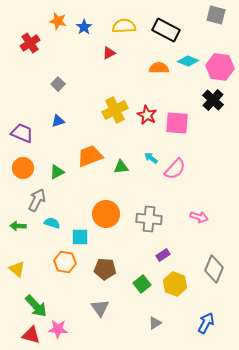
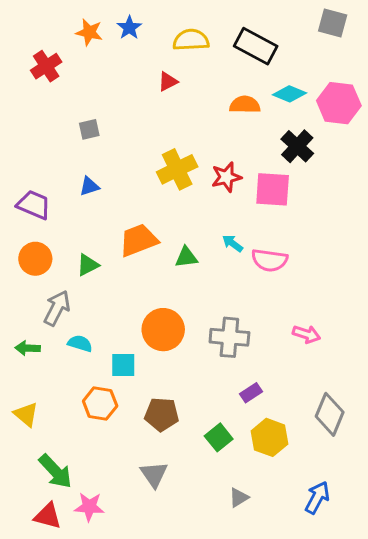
blue star: (84, 27) -> (129, 28), moved
gray square: (58, 84) -> (89, 129), turned 32
black cross: (213, 100) -> (297, 146), moved
red star: (147, 115) -> (226, 177), turned 30
pink semicircle: (175, 169) -> (270, 260), turned 55

